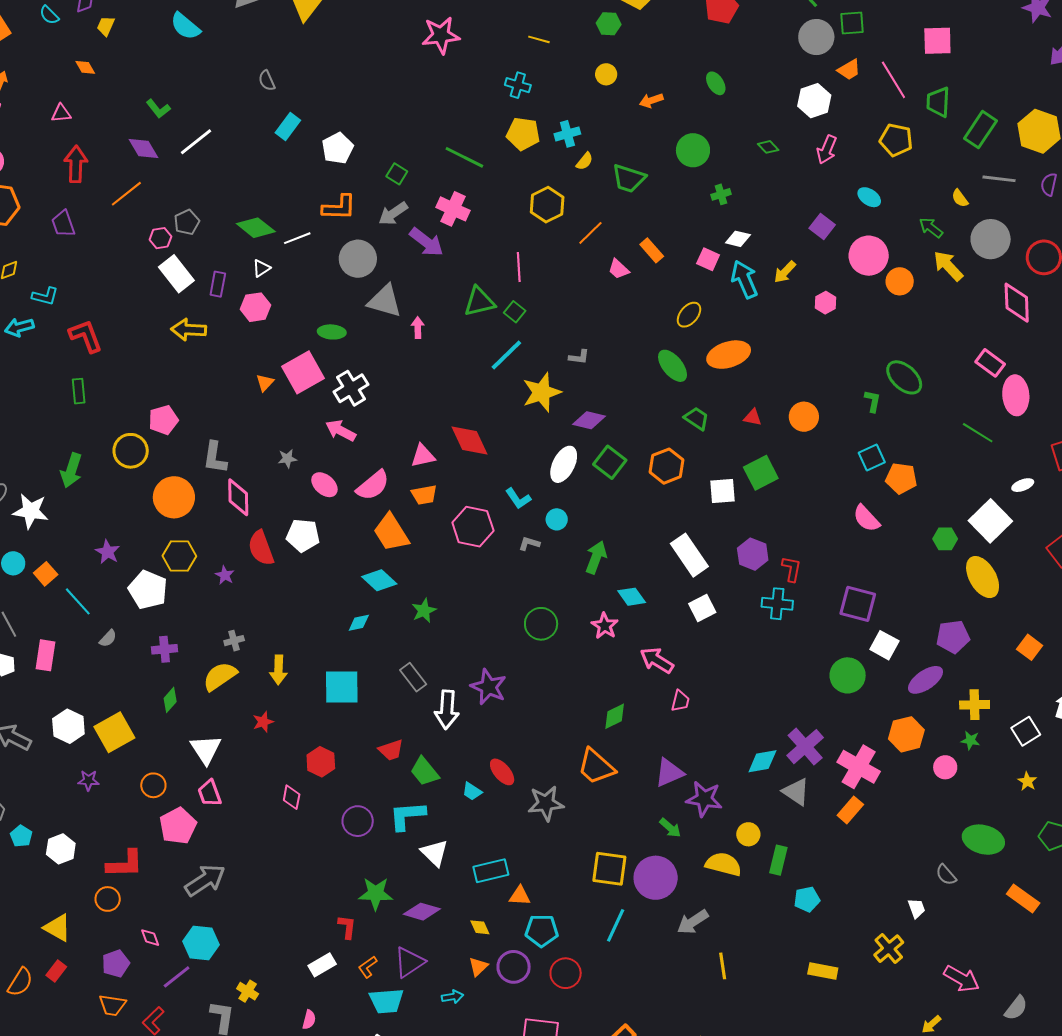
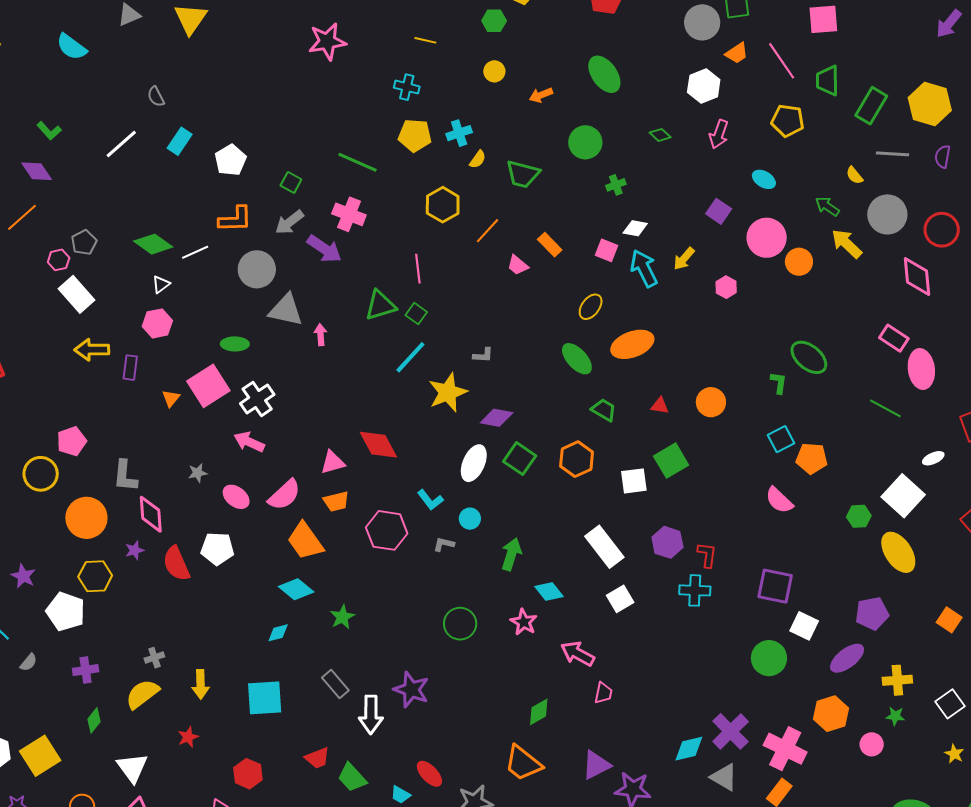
green ellipse: (716, 83) -> (604, 74), size x1.6
white line: (196, 142) -> (121, 144), moved
purple rectangle: (218, 284) -> (130, 368), moved
purple star: (225, 575) -> (135, 550), moved, turned 30

